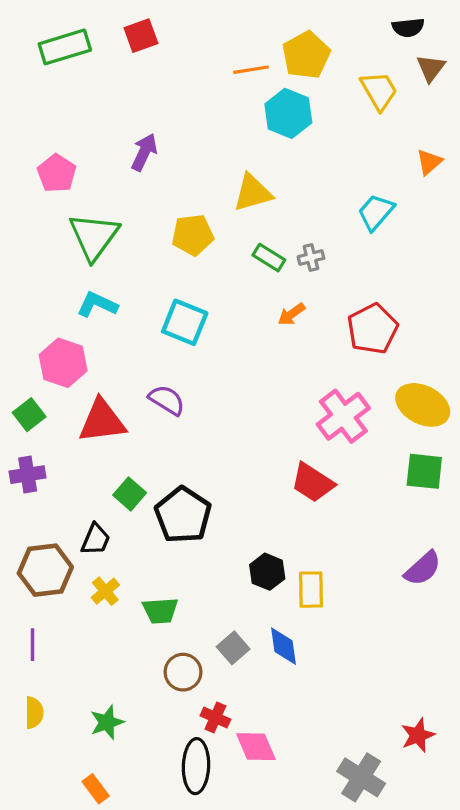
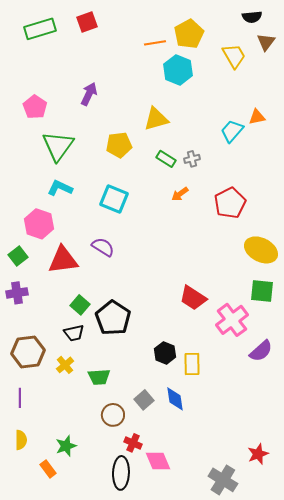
orange triangle: (429, 162) -> (257, 117), moved, turned 30
pink cross: (343, 416) -> (232, 320), moved
black trapezoid: (96, 539) -> (74, 333), moved, turned 55
orange rectangle: (96, 789) -> (48, 469), moved

